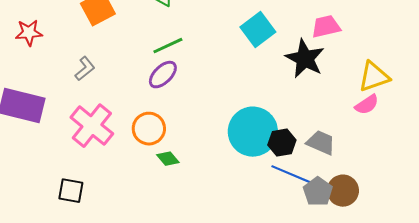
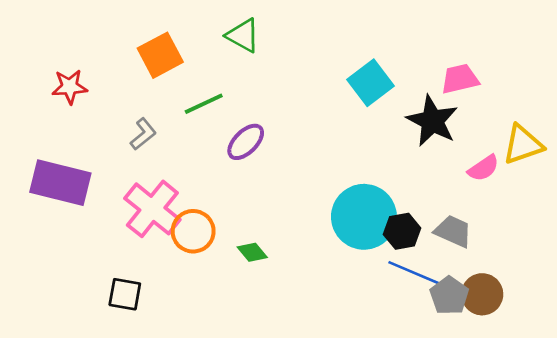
green line: (168, 46) -> (204, 104), moved
pink semicircle: (367, 105) -> (483, 168), moved
orange circle: (149, 129) -> (193, 231), moved

